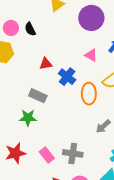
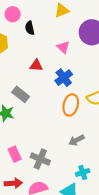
pink circle: (11, 28) -> (13, 14), moved
pink triangle: (91, 55) -> (63, 47), moved
blue cross: (67, 77) -> (64, 78), moved

